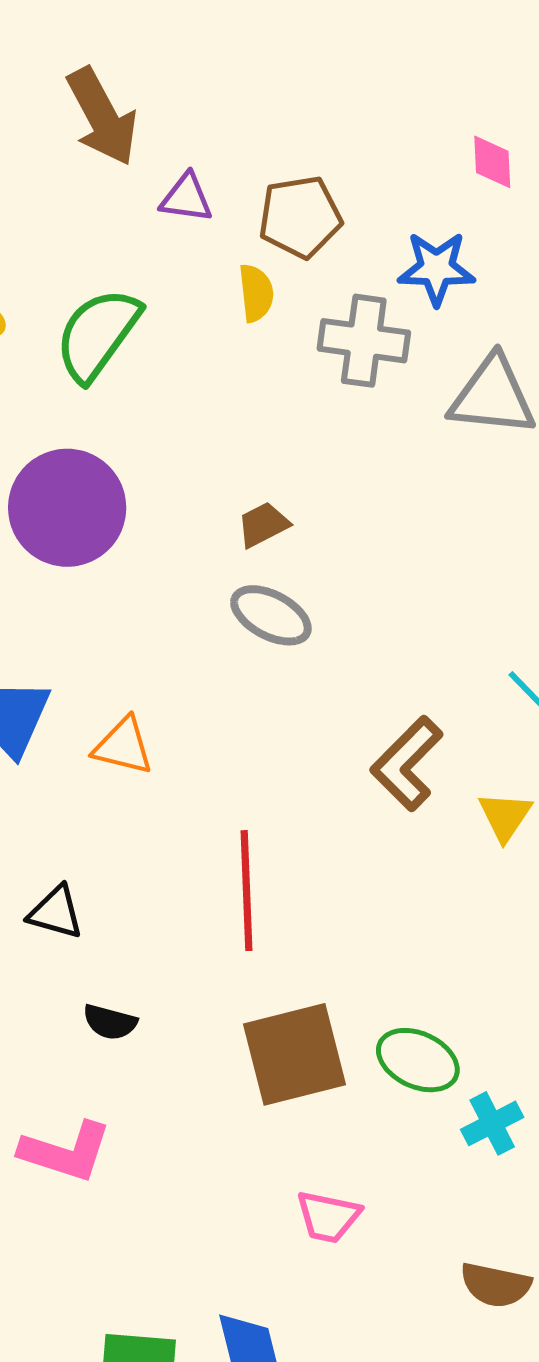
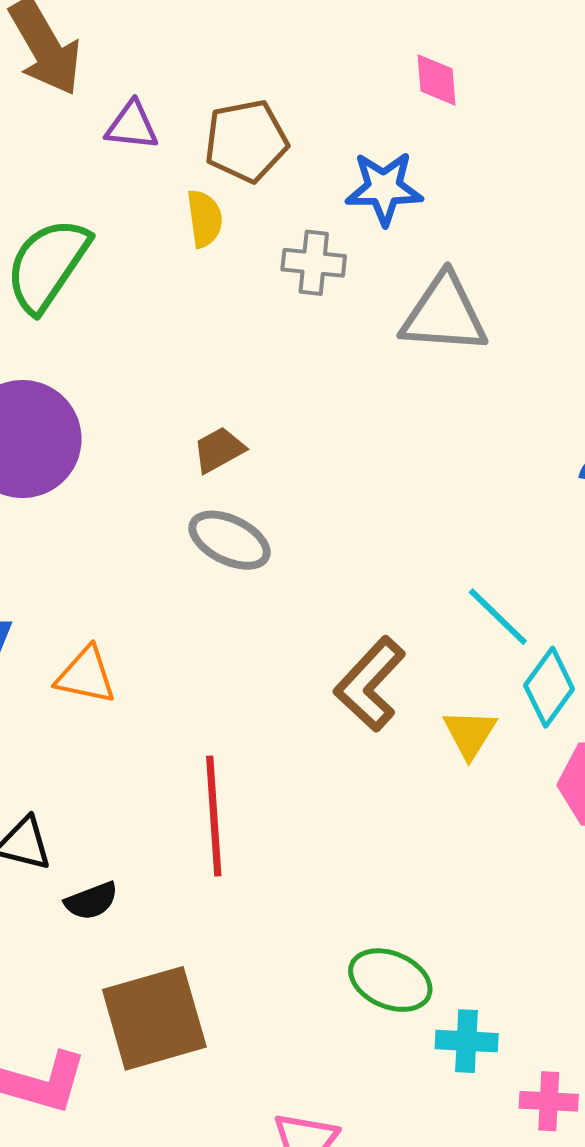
gray cross: (364, 341) -> (314, 263), size x0.7
black semicircle: (110, 1022) -> (91, 901), moved, turned -34
brown square: (294, 1054) -> (154, 1018), moved
cyan cross: (492, 1123) -> (467, 1041), turned 32

